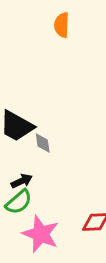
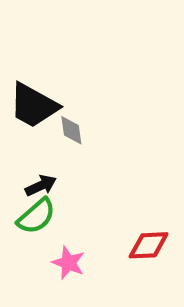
pink star: (41, 234) -> (68, 263), size x0.6

